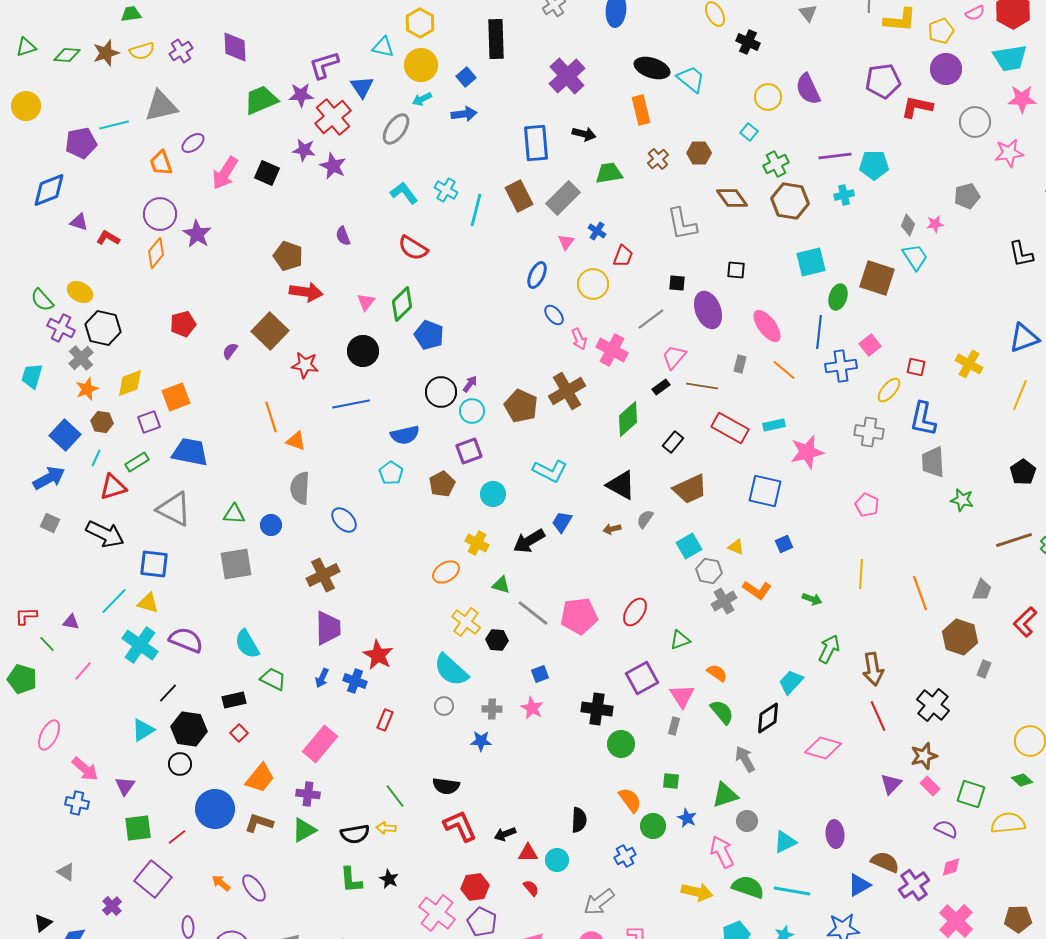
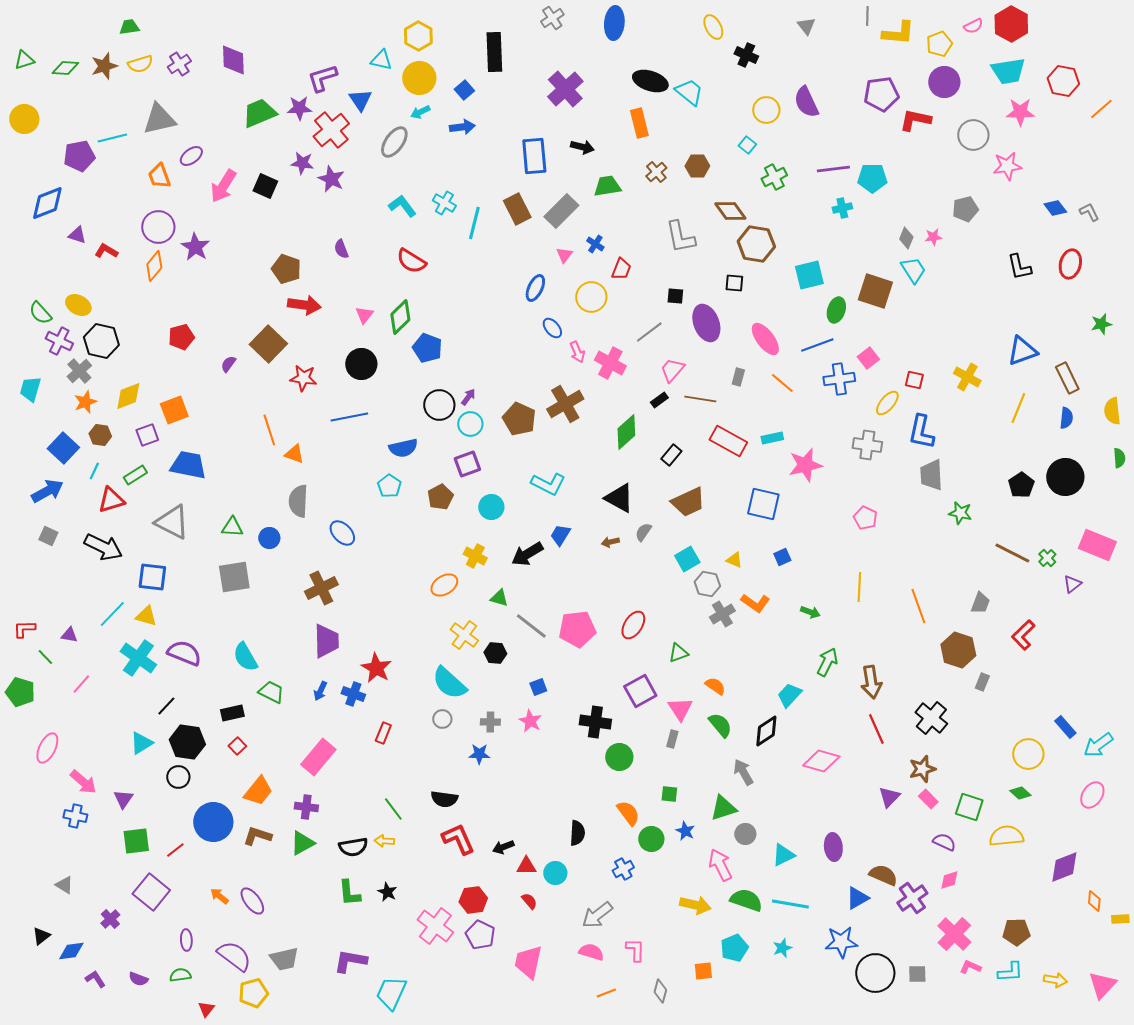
brown hexagon: (790, 201) -> (756, 244), moved
blue line: (819, 332) -> (817, 345), turned 64
brown line: (1014, 540) -> (1012, 553), turned 45

